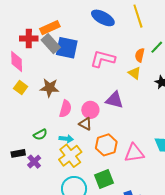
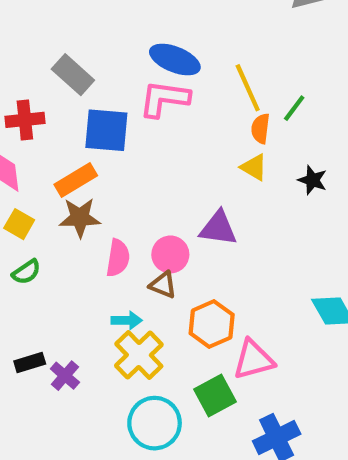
yellow line: (138, 16) -> (248, 88), moved
orange rectangle: (50, 28) -> (76, 180), moved
gray rectangle: (51, 44) -> (73, 75), moved
pink L-shape: (103, 59) -> (164, 99), moved
green semicircle: (40, 135) -> (26, 272), moved
pink triangle: (134, 153) -> (253, 360), moved

